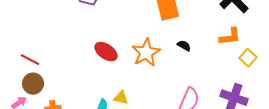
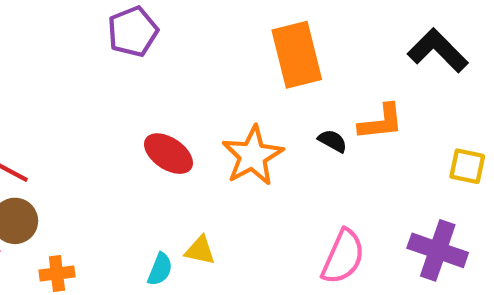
orange L-shape: (230, 37) -> (381, 122), moved
yellow square: (248, 58) -> (467, 166), turned -30

